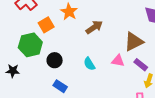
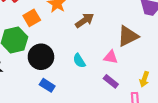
black circle: (55, 60) -> (41, 57), size x1.5
purple rectangle: (141, 65) -> (111, 81), moved

